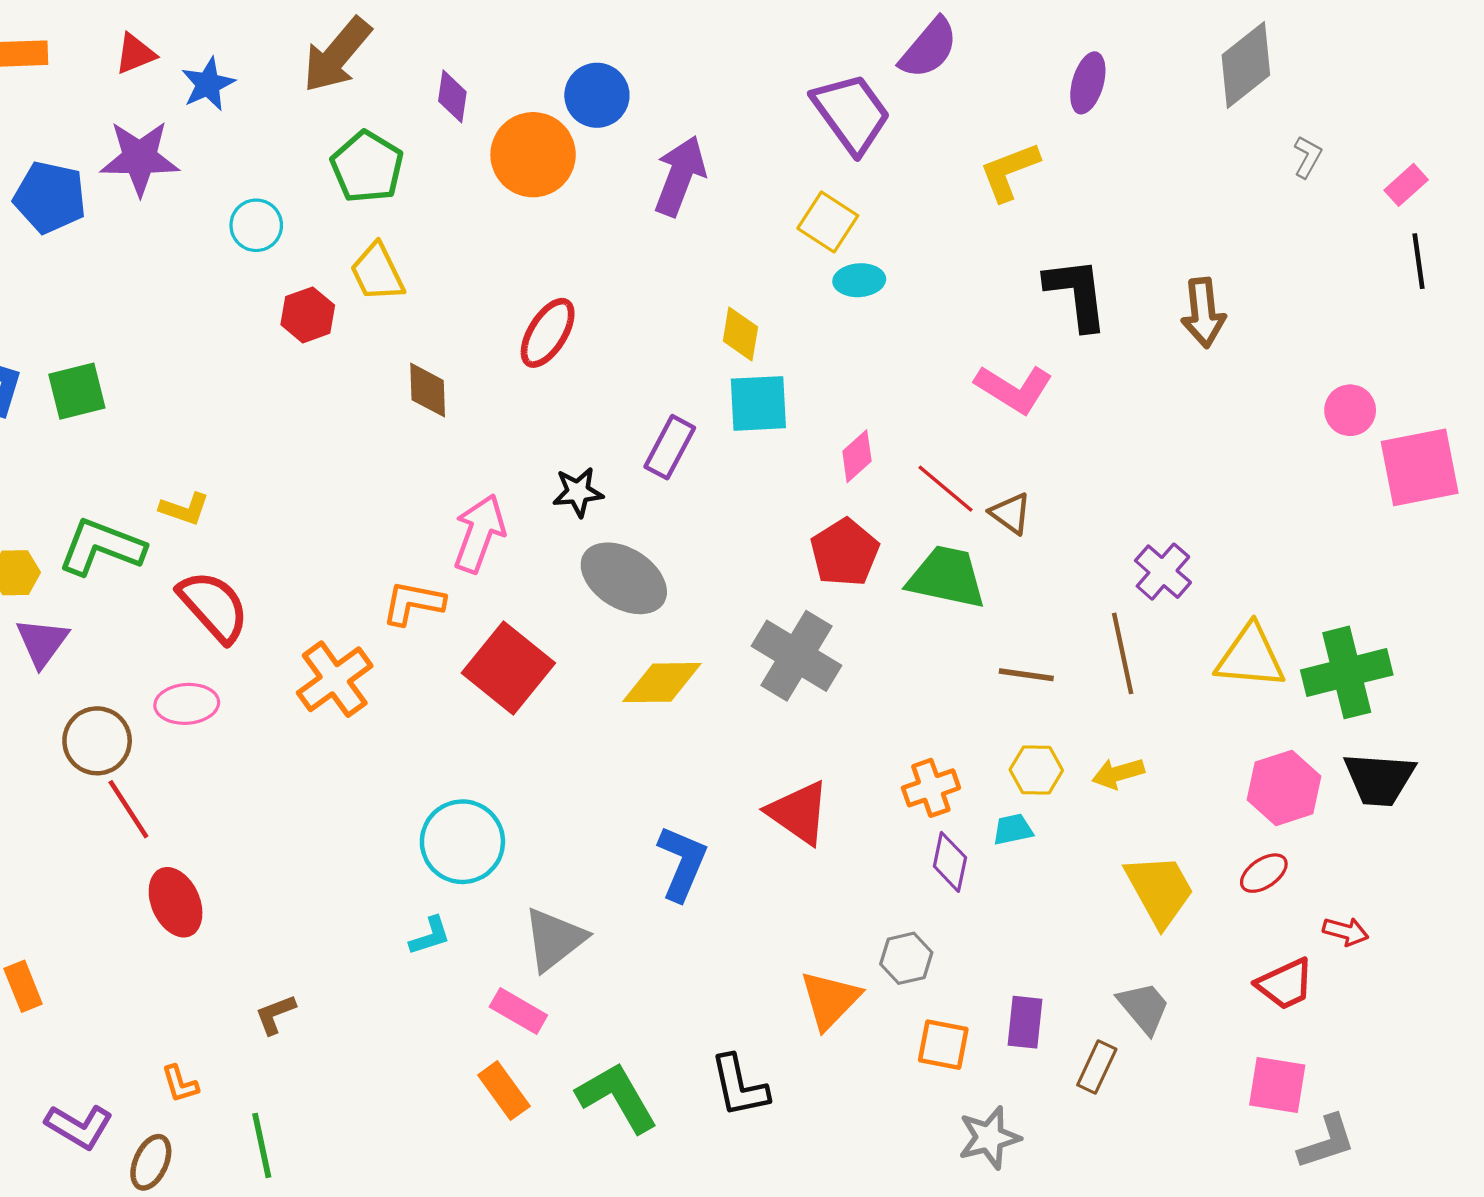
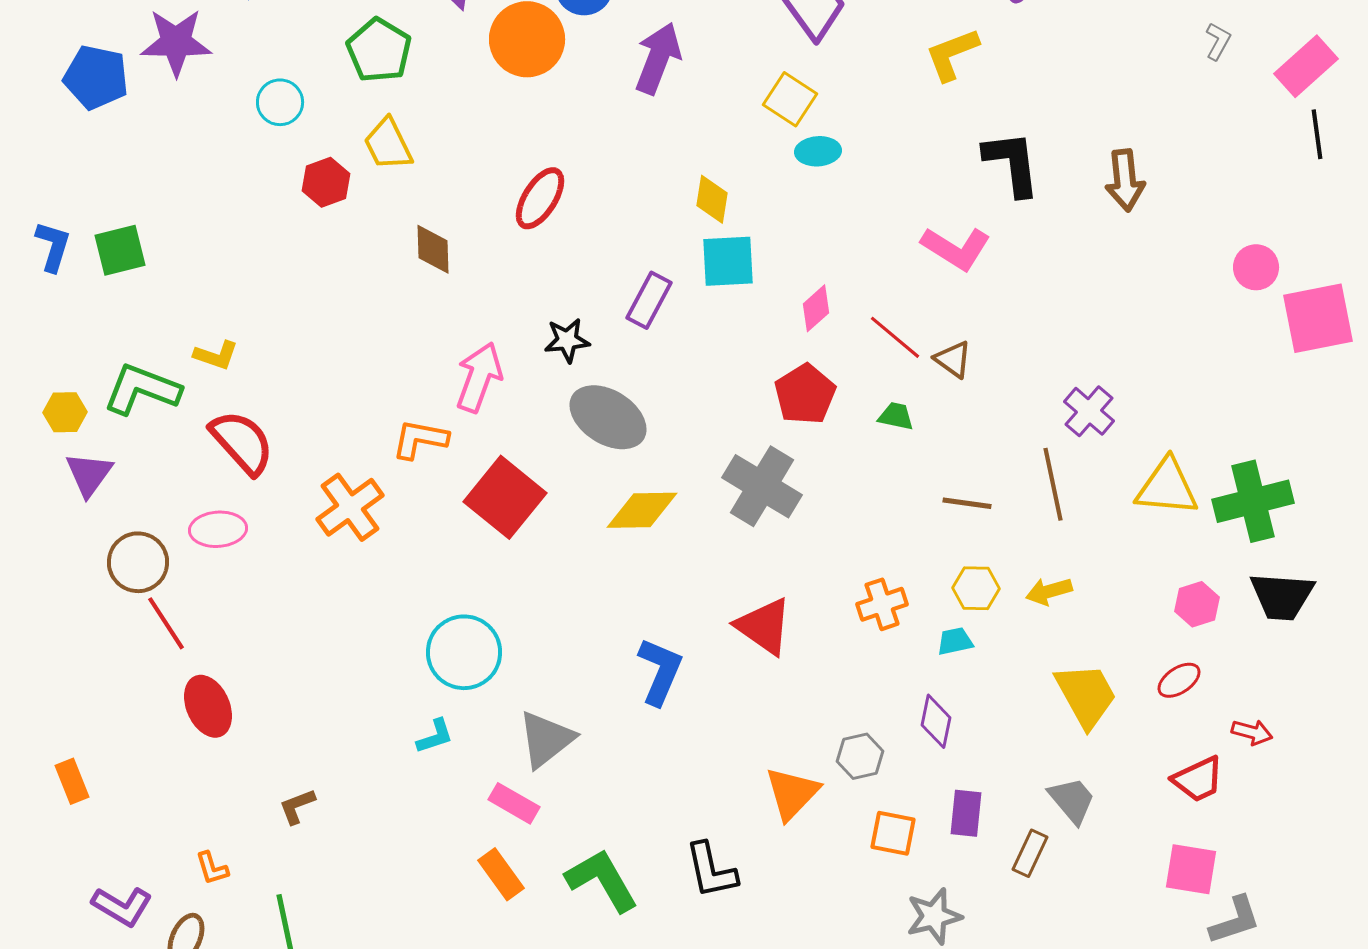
pink rectangle: (1406, 185) -> (1306, 66), size x1.6
green trapezoid: (947, 577) -> (896, 416), size x0.5
pink hexagon: (1284, 788) -> (1197, 604), size x0.7
purple diamond: (950, 862) -> (936, 721), moved

